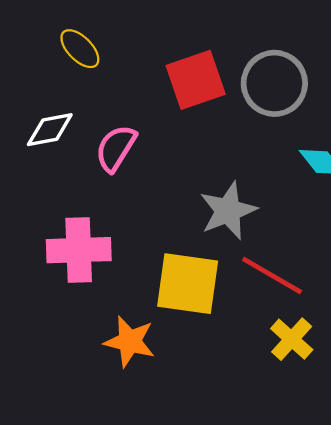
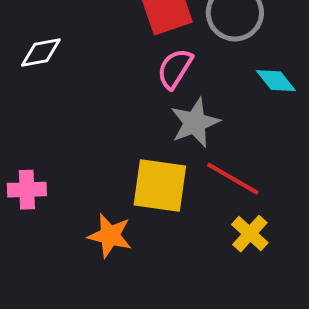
pink semicircle: (116, 148) -> (175, 69), moved
pink cross: (79, 250) -> (27, 190), moved, size x0.7

